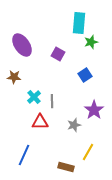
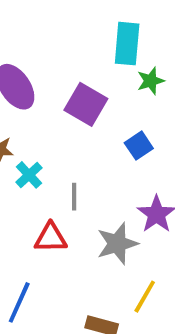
purple square: (58, 54) -> (86, 104), size x1.5
cyan cross: (34, 97) -> (29, 175), moved
gray star: (74, 125) -> (117, 244), size x1.5

